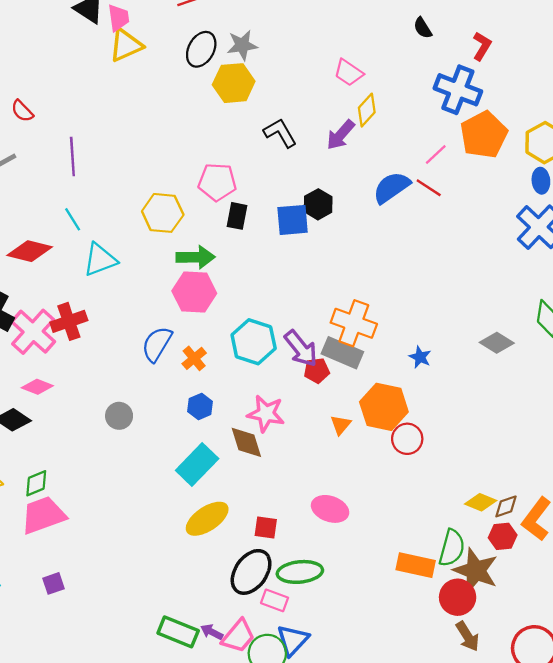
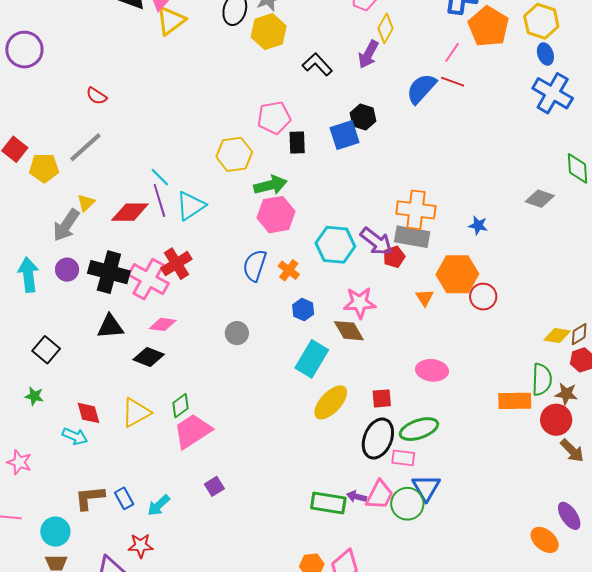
purple line: (72, 156) -> (159, 200), moved
brown star: (476, 571) -> (566, 394), size x0.6

